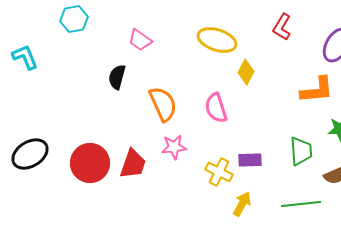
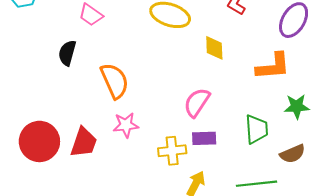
yellow diamond: (246, 72) -> (214, 48), moved, turned -30
pink semicircle: (216, 108) -> (197, 102), moved, turned 52
yellow cross: (219, 172) -> (172, 151), turned -32

